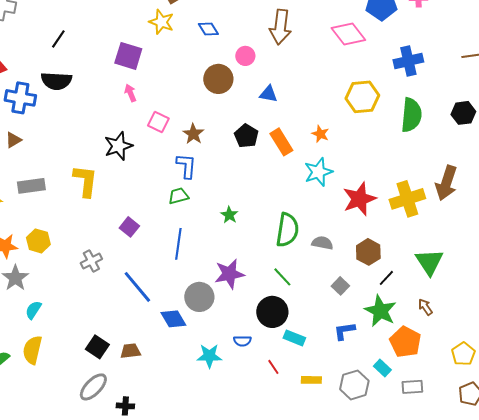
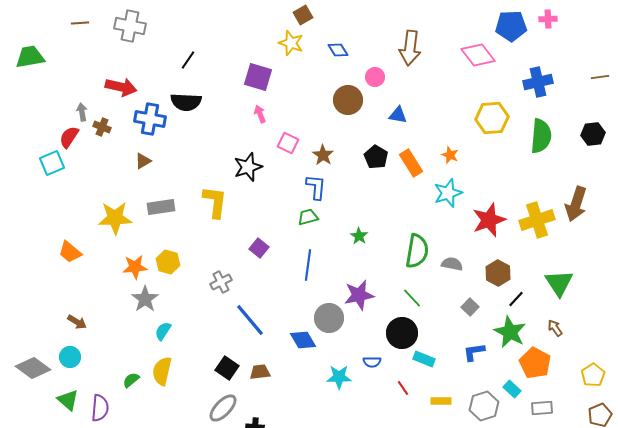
blue line: (137, 287) -> (250, 320), moved

